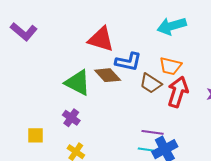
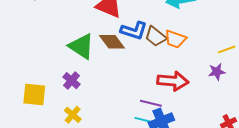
brown trapezoid: (151, 83) -> (155, 36), moved
red arrow: (178, 92) -> (173, 81), moved, turned 72
yellow square: (36, 135) -> (34, 94), size x1.4

